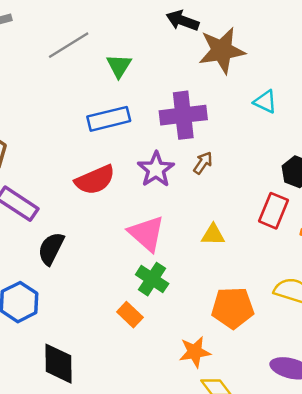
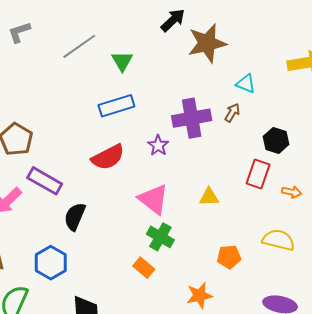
black arrow: (182, 21) -> (173, 20), turned 120
purple cross: (183, 115) -> (192, 118), moved
brown arrow: (203, 163) -> (232, 113), moved
purple star: (156, 169) -> (158, 145), size x0.7
orange pentagon: (233, 308) -> (229, 257), size x0.7

